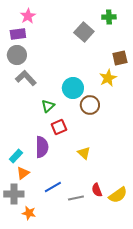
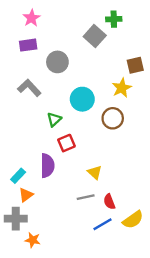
green cross: (109, 17) -> (114, 19), moved
purple rectangle: (18, 34) -> (28, 45), moved
gray circle: (17, 55) -> (57, 62), moved
brown circle: (90, 105) -> (113, 118), moved
blue line: (53, 187) -> (103, 224), moved
red semicircle: (97, 190) -> (109, 202), moved
gray line: (76, 198) -> (86, 197), moved

